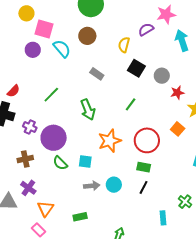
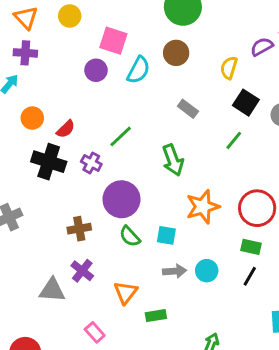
yellow circle: (26, 13) -> (70, 16), moved
cyan semicircle: (62, 49) -> (138, 70), turned 66
green line: (131, 104) -> (234, 140), moved
purple cross: (30, 127) -> (91, 163), moved
orange triangle: (46, 209) -> (126, 292), moved

